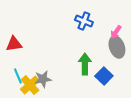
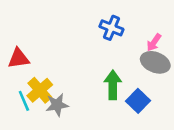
gray ellipse: (117, 47) -> (155, 62), turned -50
yellow cross: (30, 85) -> (40, 90), moved

